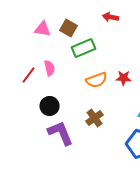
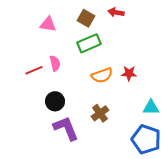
brown square: (69, 28) -> (86, 18), moved
red line: (29, 75) -> (34, 70), turned 30

